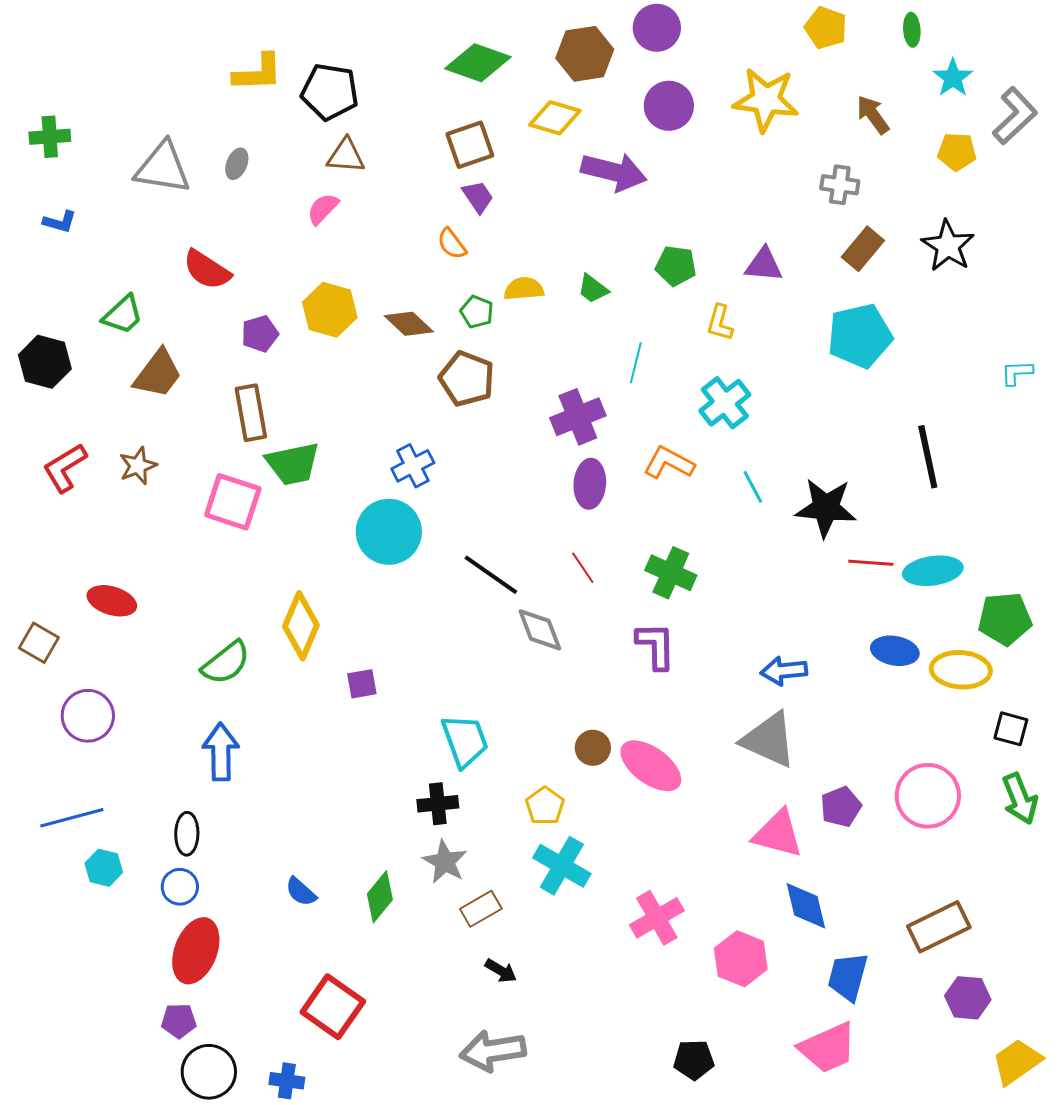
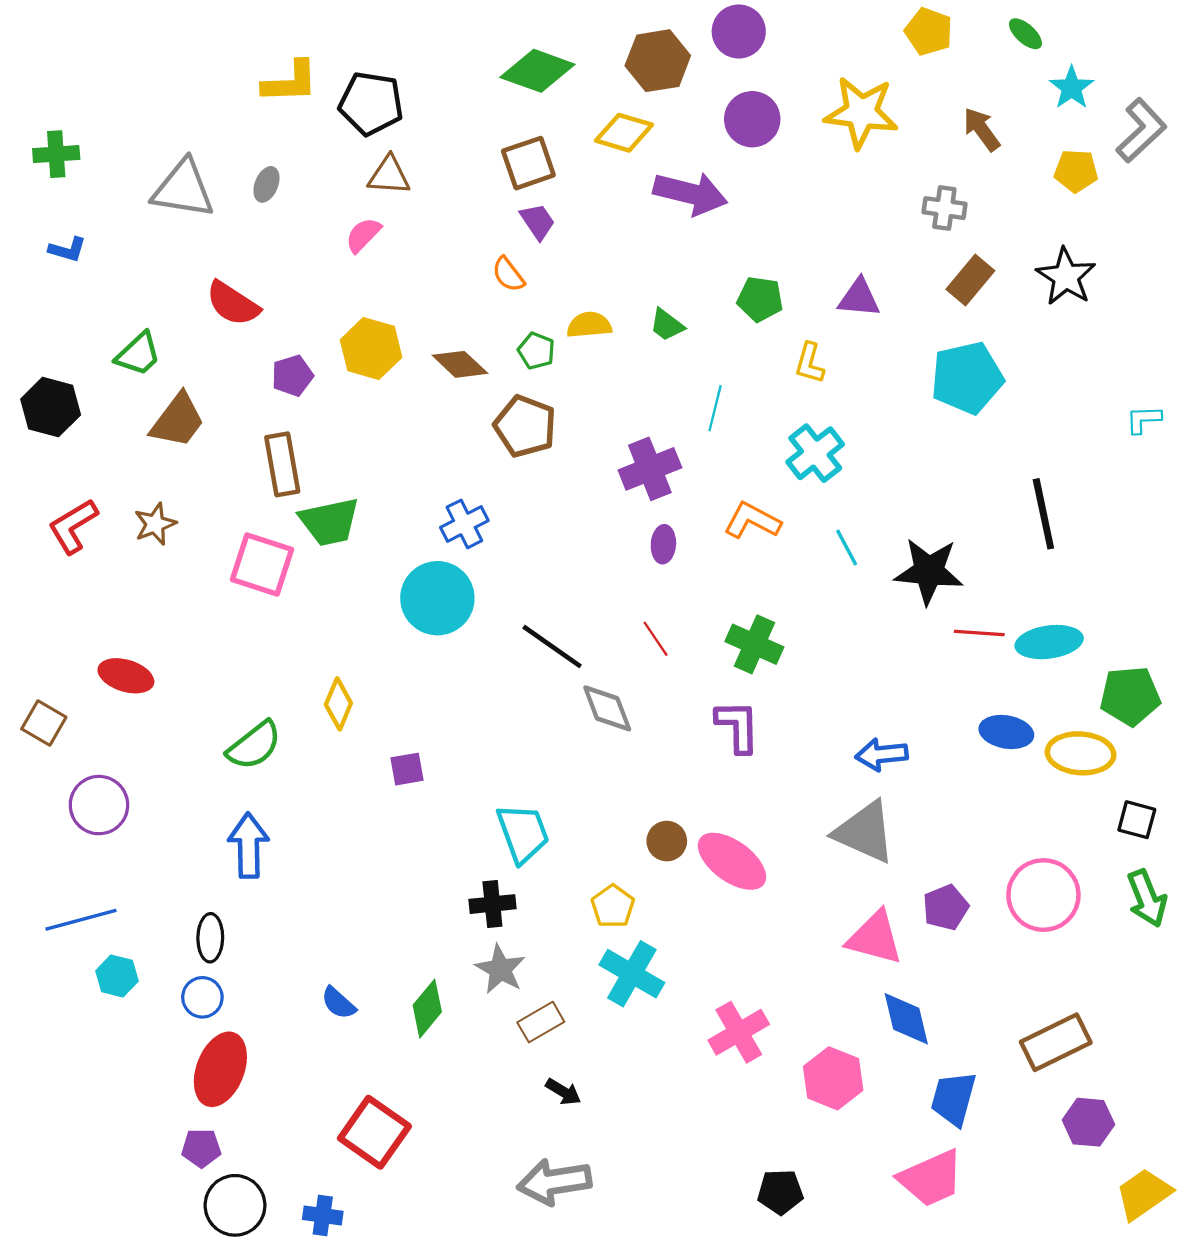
green ellipse: (912, 30) -> (1025, 34), turned -44
purple ellipse: (590, 484) -> (663, 544), size x0.7
yellow diamond: (301, 626) -> (338, 704), size x0.7

